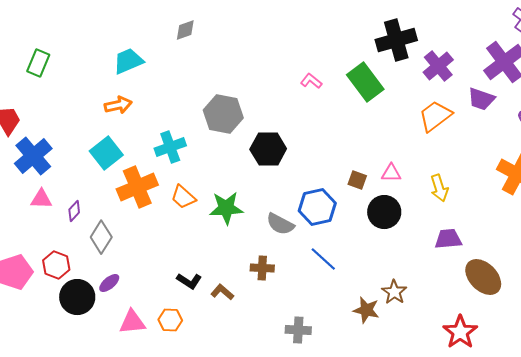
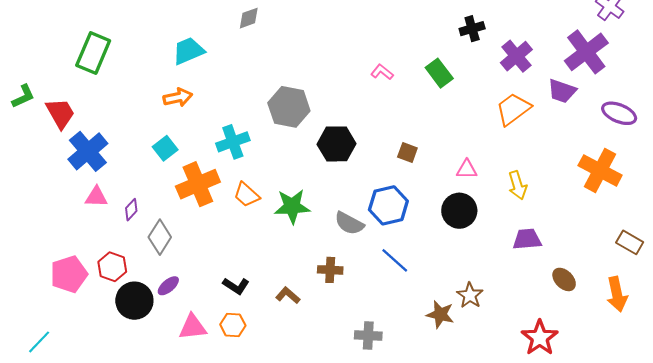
black cross: (396, 40) -> (472, 29), size x0.6
green rectangle: (38, 63) -> (93, 53), size x1.4
green rectangle: (365, 82) -> (439, 73), size x0.7
cyan square: (106, 153) -> (165, 148), size x0.7
brown square: (357, 180) -> (407, 152), moved
brown ellipse: (483, 277) -> (564, 279), size x0.6
black L-shape: (189, 281) -> (236, 286), moved

